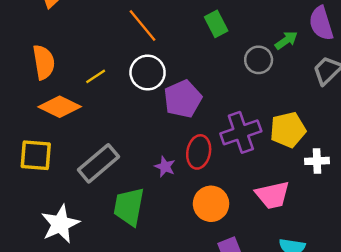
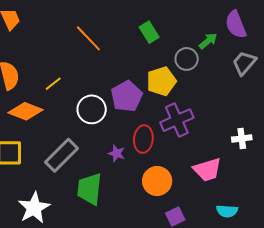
white circle: (148, 73) -> (92, 109), moved
yellow pentagon: (288, 130) -> (161, 81), moved

